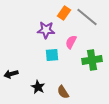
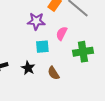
black star: (38, 87) -> (28, 68), moved
brown semicircle: (63, 92) -> (54, 73), moved

